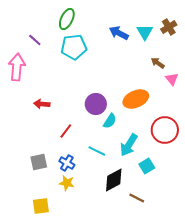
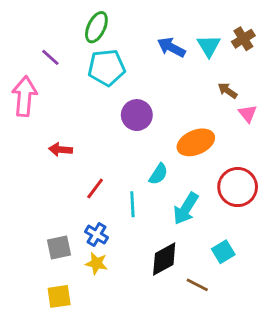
purple circle: (96, 104) -> (137, 115), moved
cyan line: (97, 151) -> (132, 204), moved, turned 60
gray square: (39, 162) -> (59, 248), moved
cyan square: (147, 166) -> (223, 252), moved

